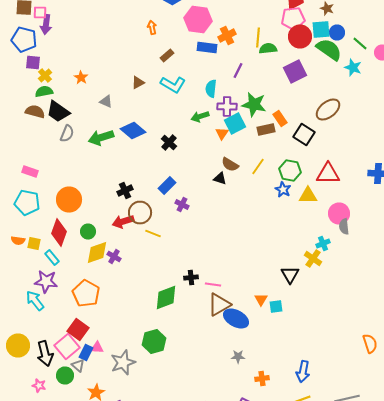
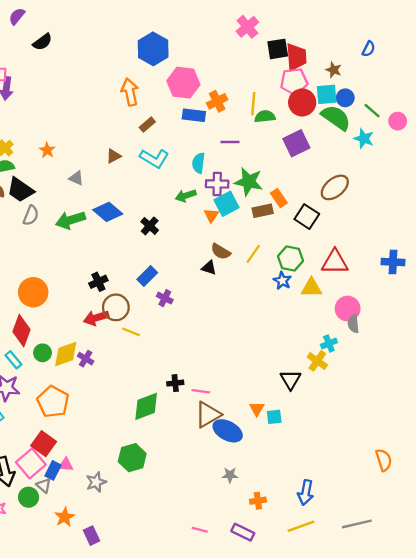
orange arrow: (152, 28) -> (130, 92), size x1.6
purple line: (238, 70) -> (230, 142), turned 63
green circle: (88, 232) -> (43, 353), moved
gray star: (123, 362) -> (96, 482), size x0.7

